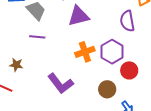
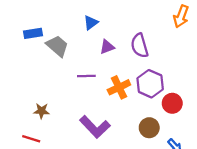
purple triangle: (79, 16) -> (107, 47), size x0.6
purple semicircle: (127, 21) -> (140, 46), moved
purple line: (37, 37) -> (86, 76), moved

